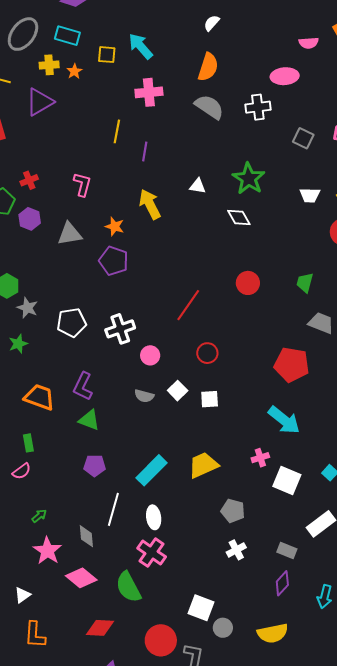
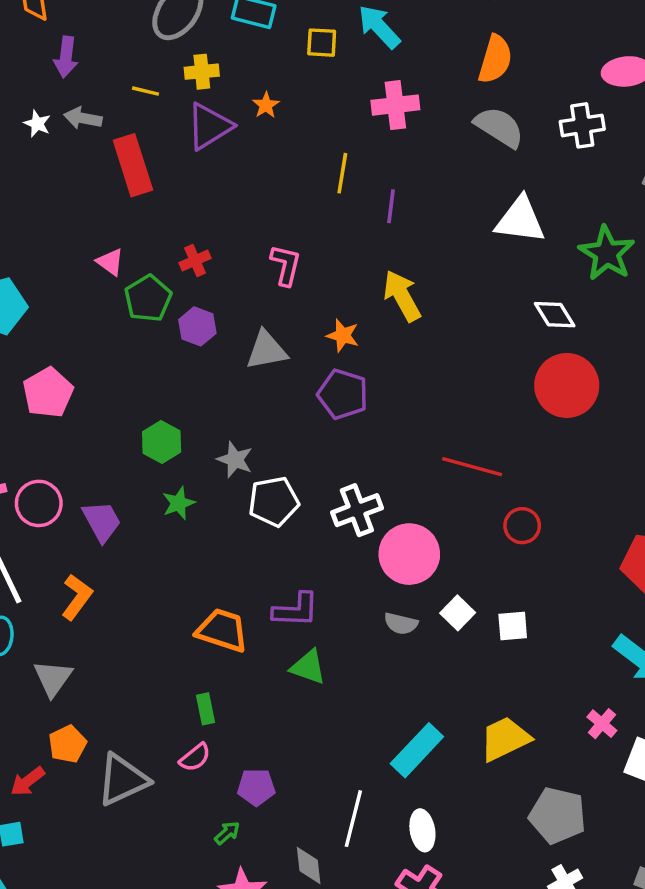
yellow cross: (49, 65) -> (202, 72), moved
orange star: (74, 71) -> (266, 105), moved
green star: (249, 179) -> (607, 253), moved
white triangle: (198, 186) -> (520, 220), moved, size x1.8
red circle: (248, 283) -> (567, 385), moved, size x1.6
red line: (188, 305) -> (472, 467), turned 72
gray star: (27, 308) -> (235, 460), moved
green star: (18, 344) -> (179, 503), moved
red circle: (207, 353) -> (522, 526), moved
pink circle: (150, 355) -> (409, 554), size x1.8
purple L-shape: (83, 386) -> (296, 610), turned -112
pink cross: (260, 458) -> (602, 724), turned -30
purple pentagon: (95, 466) -> (256, 787), moved
gray pentagon: (233, 511) -> (557, 816), size x1.4

